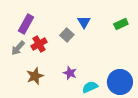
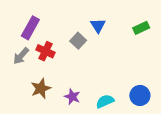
red cross: (39, 44) -> (45, 51), turned -35
purple star: (70, 73) -> (72, 97), moved
blue circle: (120, 82) -> (140, 95), size x0.7

